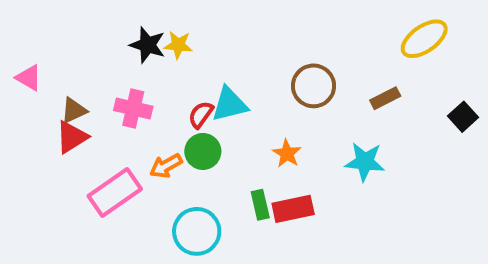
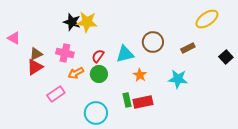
yellow star: (178, 45) -> (87, 22), size x1.5
cyan triangle: (229, 104) -> (125, 54), moved
orange arrow: (166, 166) -> (76, 73), moved
pink rectangle: (115, 192) -> (56, 94), size x0.7

